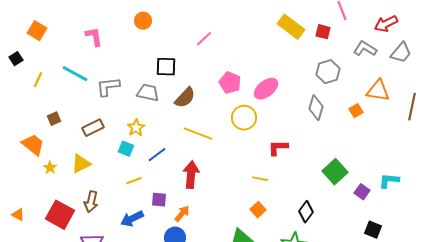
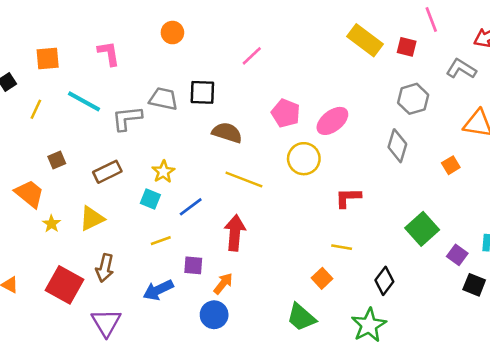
orange square: (37, 31) -> (48, 59), moved, turned -36
gray trapezoid: (148, 93) -> (163, 99), moved
brown semicircle: (185, 98) -> (227, 133), turned -115
orange square: (356, 111) -> (451, 165), moved
yellow line: (260, 179) -> (342, 247), moved
black square: (373, 230) -> (474, 285), moved

